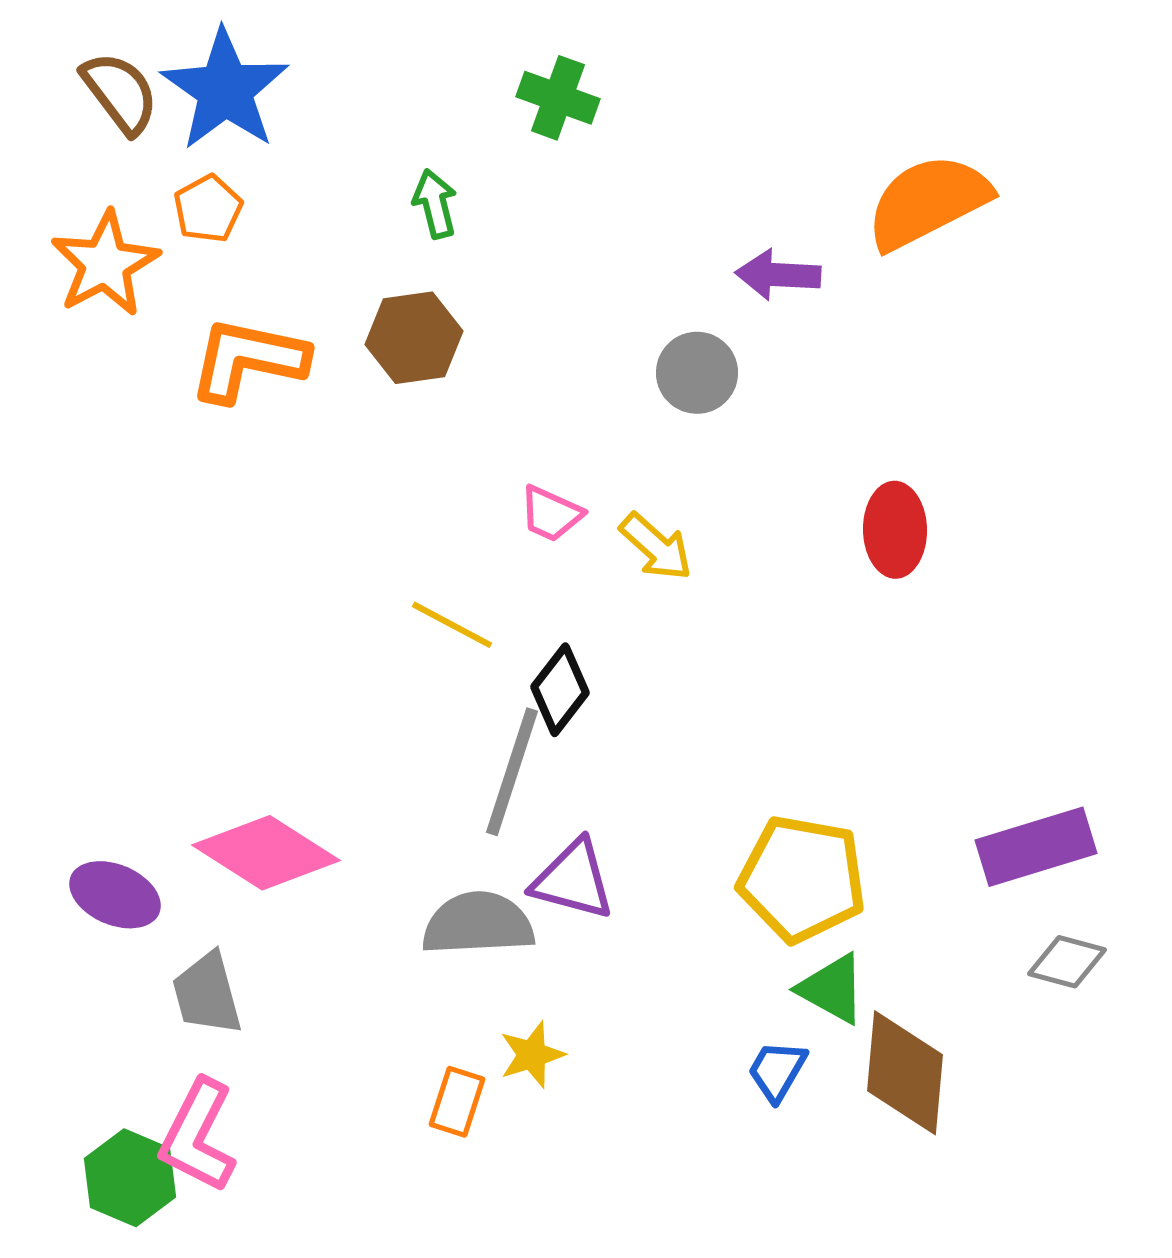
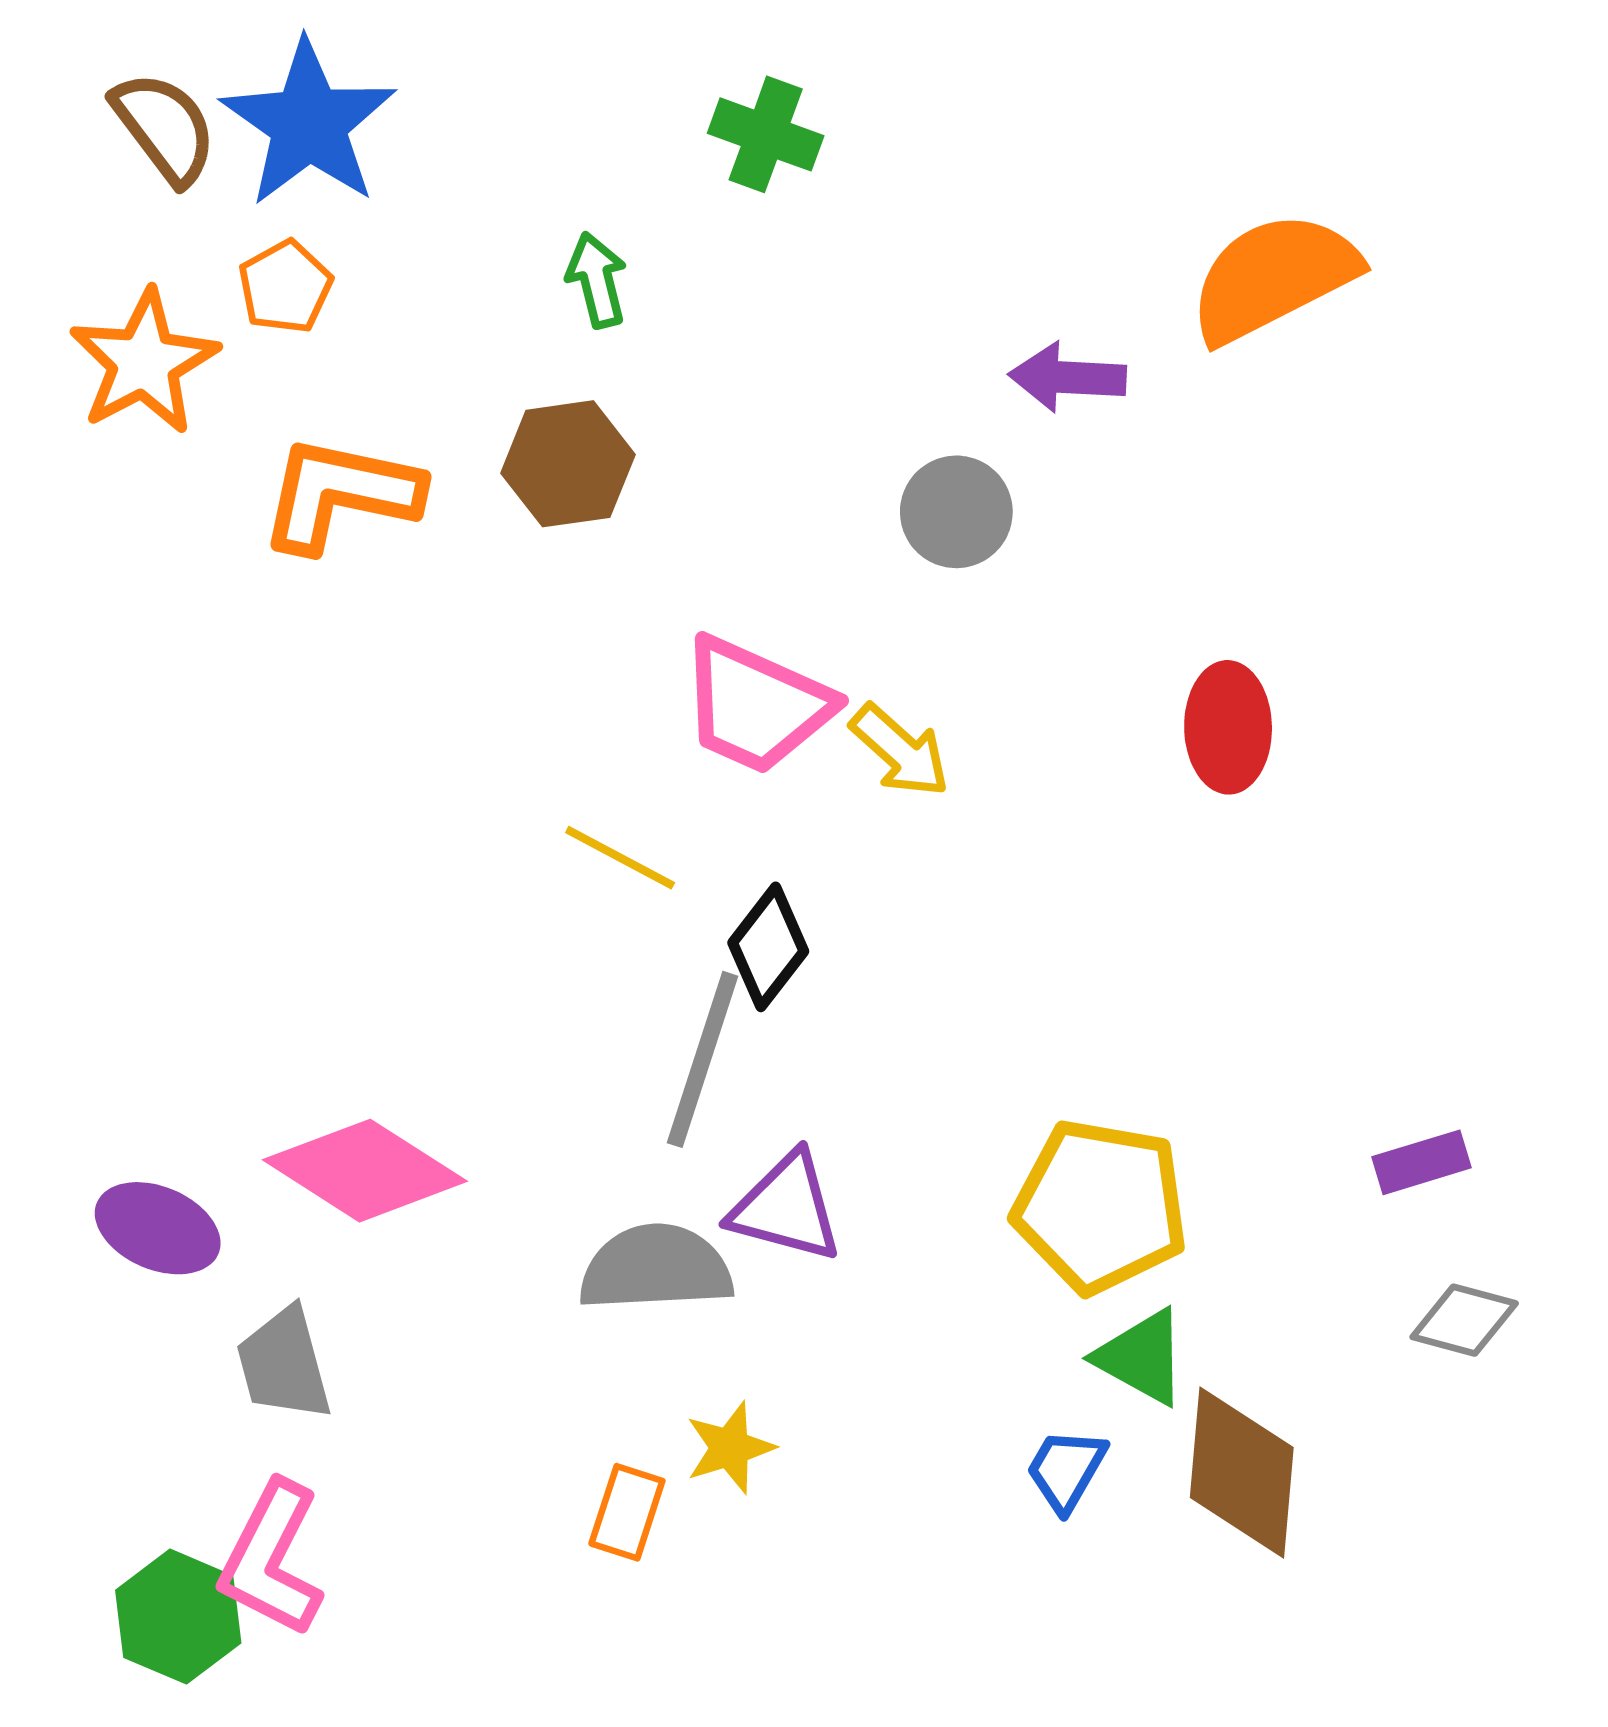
pink trapezoid: (551, 514) -> (756, 705), size x1.8
purple rectangle: (1036, 847) -> (1422, 1162), size x0.6

